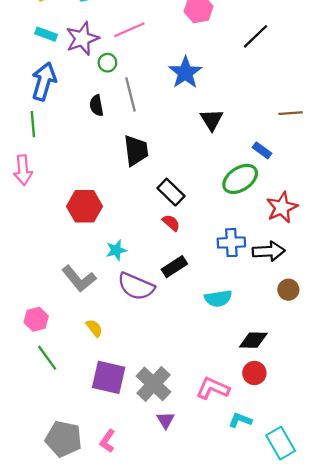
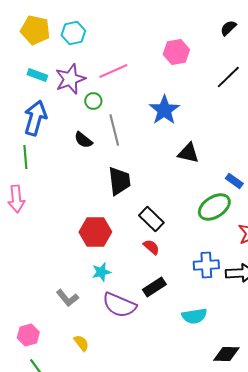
black semicircle: (96, 105) -> (83, 140), turned -42
black triangle: (212, 120) -> (188, 153), turned -45
red hexagon: (84, 206) -> (95, 232), moved
gray L-shape: (79, 279) -> (67, 298), size x0.7

